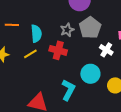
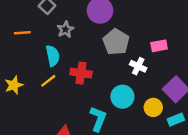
orange line: (12, 25) -> (22, 33), moved
gray star: (67, 30) -> (65, 29), moved

